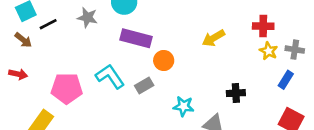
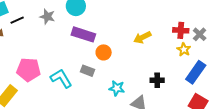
gray cross: (295, 50) -> (200, 34), moved, turned 32
cyan L-shape: (110, 76) -> (61, 78), moved
blue rectangle: (286, 80) -> (196, 72), size x1.6
gray rectangle: (144, 85) -> (88, 71), turned 48

